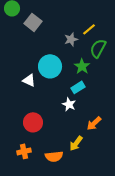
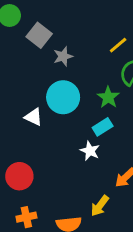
gray star: (71, 39) -> (63, 56), moved
red circle: (33, 122) -> (19, 176), moved

